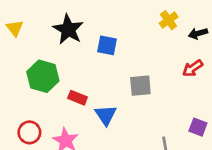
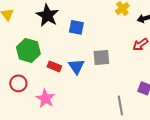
blue triangle: (106, 115) -> (76, 66), moved
red circle: (29, 132) -> (18, 83), moved

